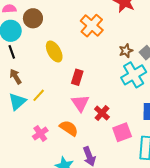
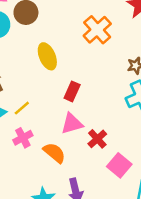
pink triangle: (80, 103) -> (72, 124), turned 42
pink square: (122, 132) -> (119, 165), turned -36
pink cross: (40, 133) -> (23, 138), moved

